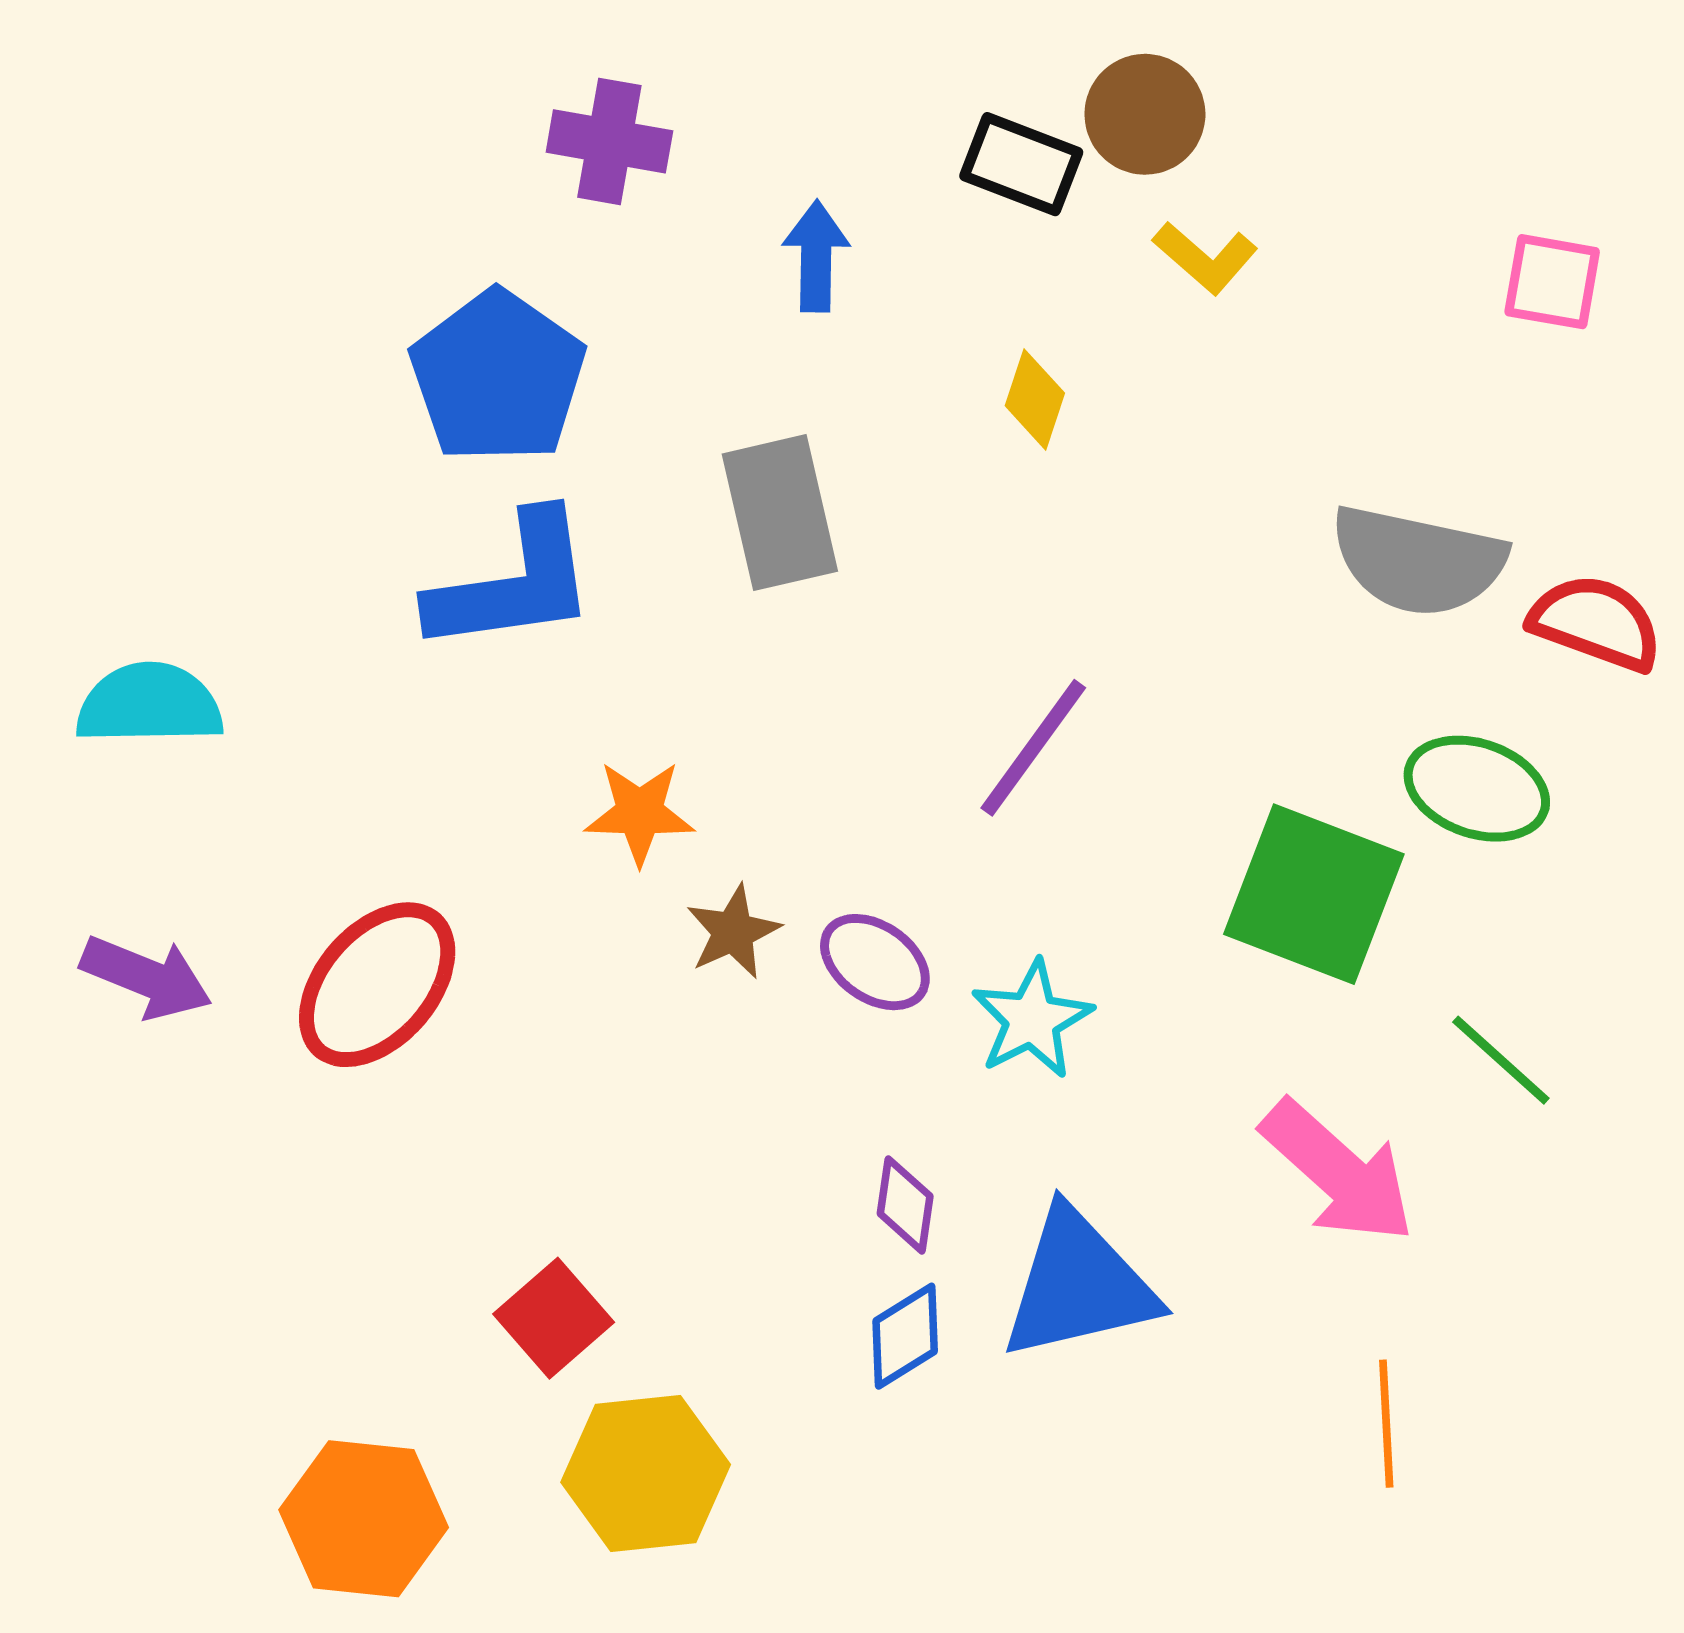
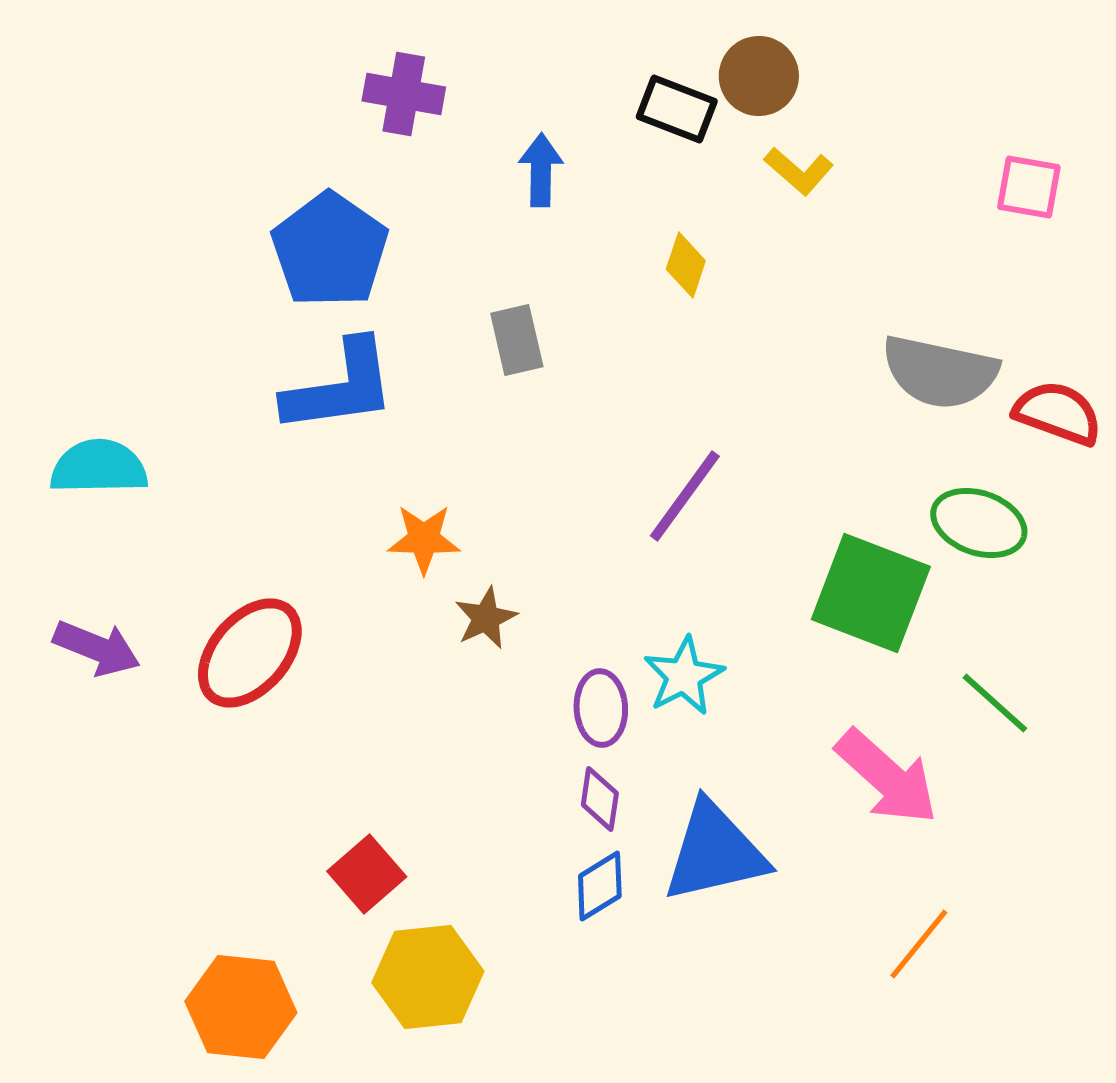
gray rectangle: (780, 513) -> (517, 340), size x0.7
purple ellipse: (875, 962) -> (601, 708), moved, turned 52
orange line: (1386, 1424) -> (919, 944), turned 42

